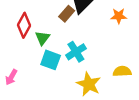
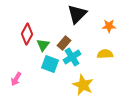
brown rectangle: (67, 14) -> (64, 43), moved
yellow semicircle: (122, 71) -> (105, 54), moved

